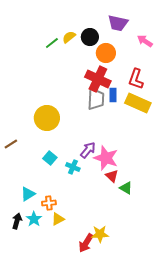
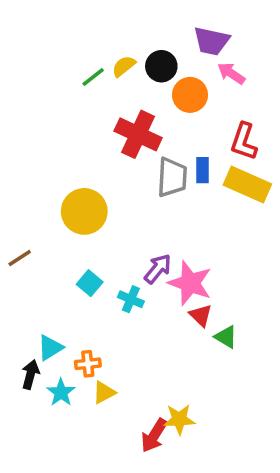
pink arrow: (145, 41) -> (231, 73), moved
red cross: (98, 79) -> (138, 134), moved
black arrow: (17, 221) -> (30, 375), moved

